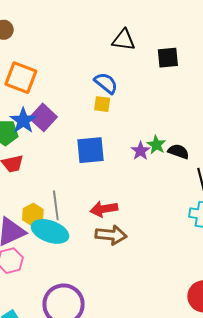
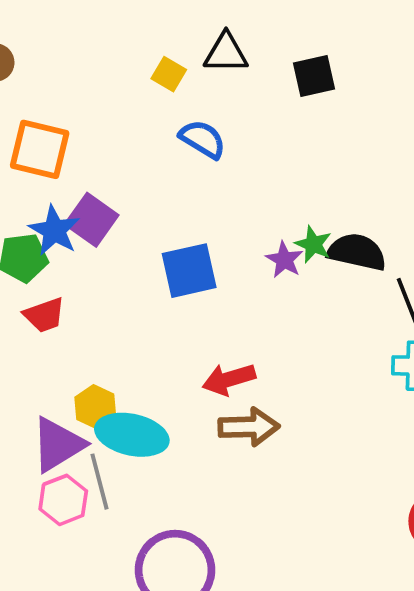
yellow square: (102, 104) -> (169, 74), moved, turned 30
black semicircle: (178, 152) -> (357, 252), size x1.4
gray line: (56, 205) -> (99, 482), moved

